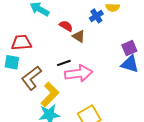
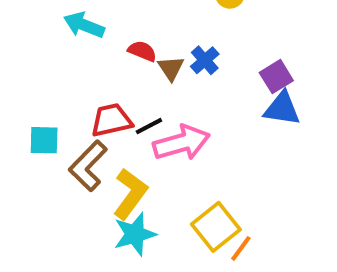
blue cross: (96, 16) -> (205, 60), moved
brown triangle: (79, 36) -> (171, 68), turned 32
red trapezoid: (21, 43) -> (111, 120), moved

